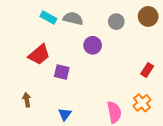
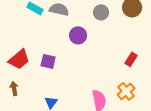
red trapezoid: (39, 55) -> (19, 59), moved

